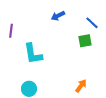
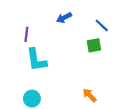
purple line: (11, 31) -> (26, 34), moved
orange arrow: (81, 86) -> (90, 95), turned -80

